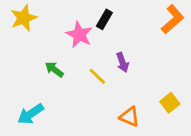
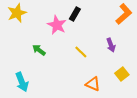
purple arrow: (122, 62) -> (111, 45), moved
yellow line: (97, 76) -> (81, 52), moved
cyan arrow: (31, 114) -> (22, 82), turned -78

